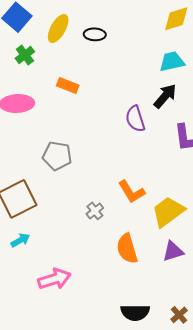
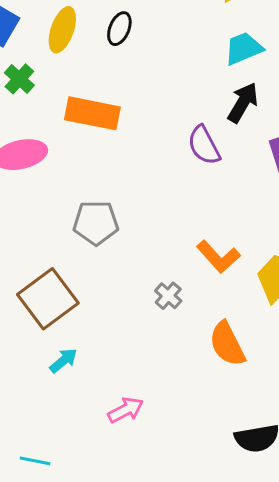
black ellipse: (95, 34) -> (119, 29), turned -60
orange rectangle: (68, 85) -> (92, 113), size x1.6
pink arrow: (54, 279) -> (126, 410), size x0.7

